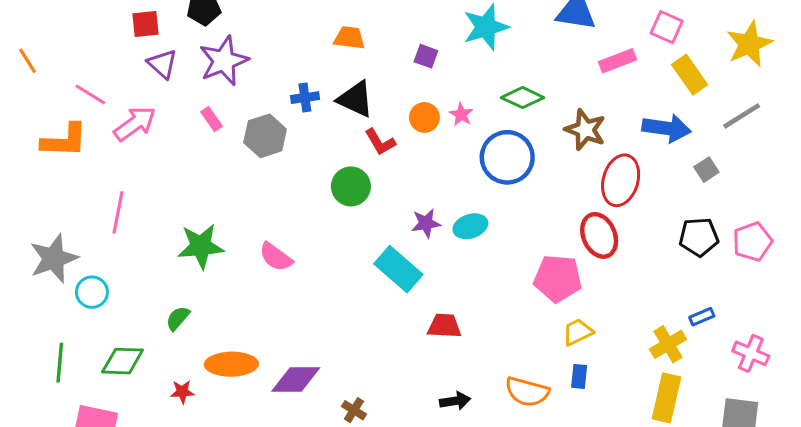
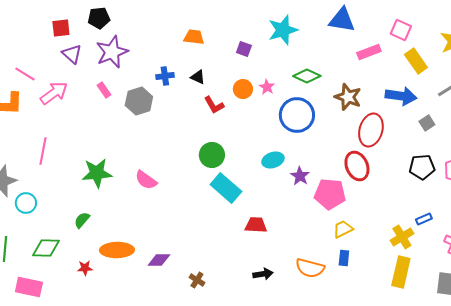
black triangle: (355, 99) -> (198, 77), size x0.6
green circle: (351, 186) -> (212, 155), moved
purple star: (426, 223) -> (300, 176), moved, turned -30
purple diamond: (296, 379) -> (159, 260), size x0.7

